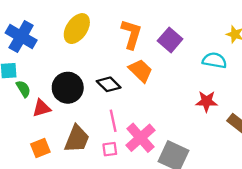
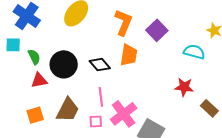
orange trapezoid: (140, 71) -> (129, 55), turned 50
green semicircle: (23, 89) -> (34, 57), moved

